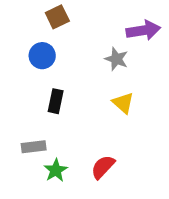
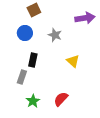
gray star: (116, 59) -> (55, 35), moved
gray rectangle: (34, 147) -> (22, 77), moved, turned -64

